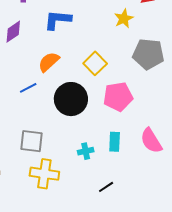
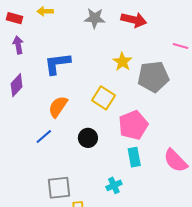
yellow star: (124, 19) -> (122, 62), moved
black circle: (71, 99) -> (88, 138), size x0.6
cyan rectangle: (115, 142) -> (134, 157), moved

